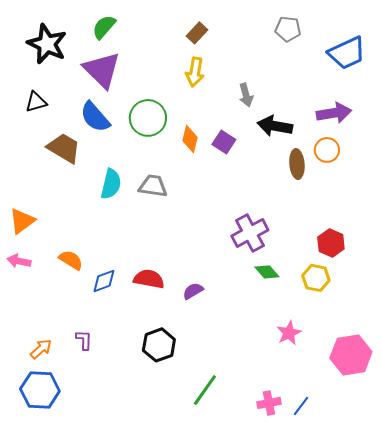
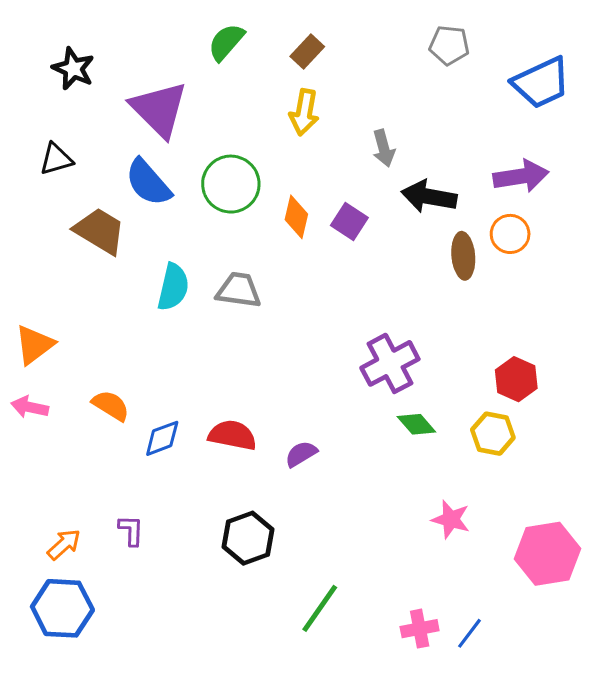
green semicircle: (104, 27) -> (226, 42), moved
black star: (47, 44) -> (73, 69), size x0.7
pink star: (289, 333) -> (451, 519), turned -30

